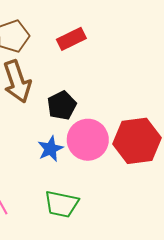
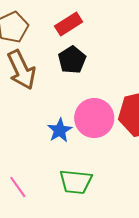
black pentagon: (62, 105) -> (72, 60), moved

